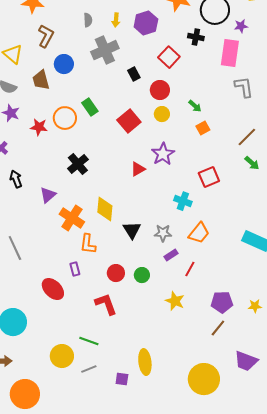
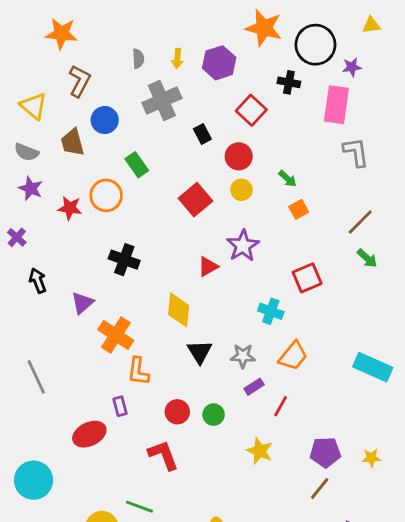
green rectangle: (90, 107) -> (137, 165), moved
black cross: (78, 164) -> (124, 260), turned -30
yellow diamond: (105, 209) -> (179, 310), moved
red ellipse: (53, 289) -> (89, 434), turned -70

